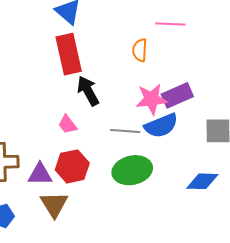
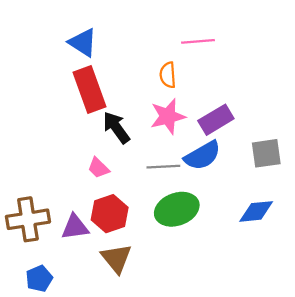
pink star: (152, 99) -> (168, 116), moved
brown triangle: (54, 204) -> (116, 258), moved

